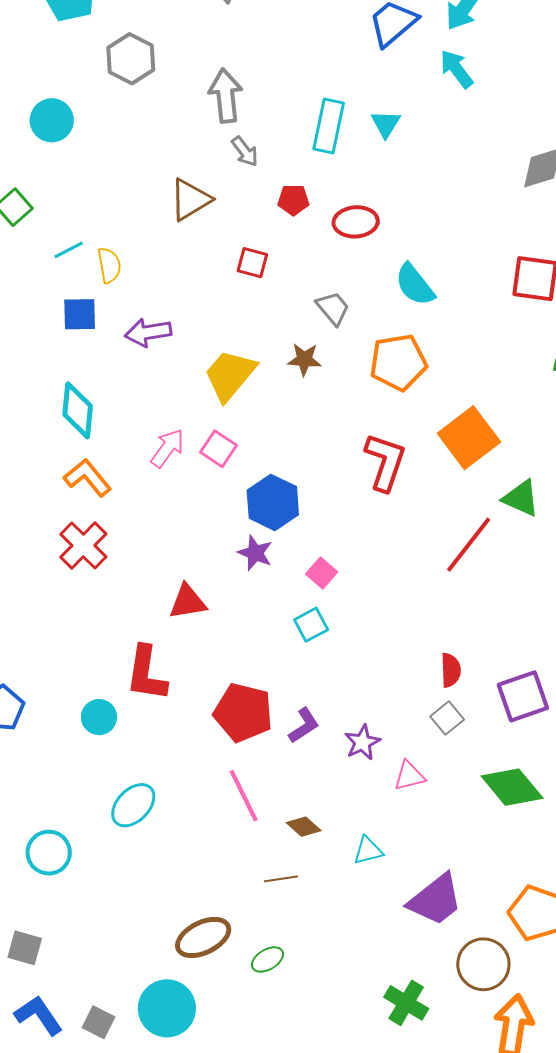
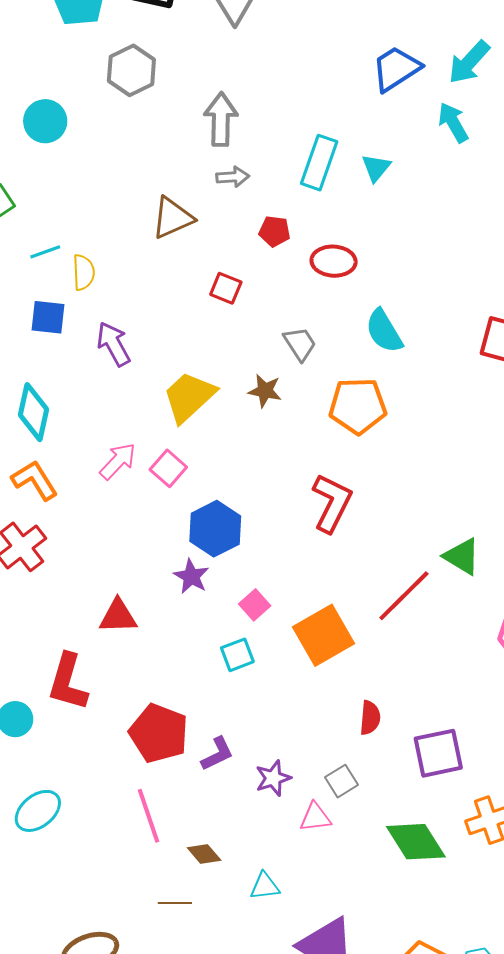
gray arrow: (245, 151) -> (233, 177), turned -64
purple arrow: (148, 332) -> (113, 344), turned 63
orange square: (469, 438) -> (324, 635), moved
gray square: (447, 718) -> (342, 781), moved

